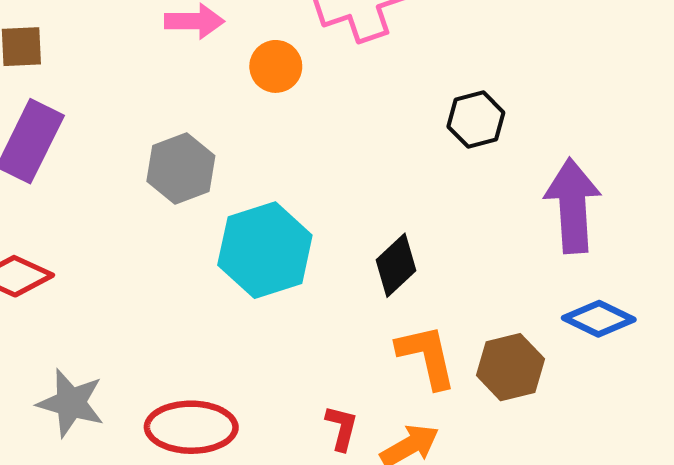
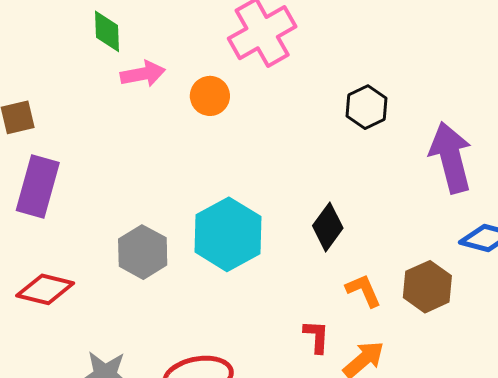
gray hexagon: (181, 169) -> (143, 252), moved
orange L-shape: (427, 356) -> (364, 290), size x0.7
red L-shape: (342, 428) -> (316, 337), moved

